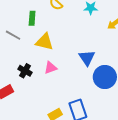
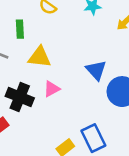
black cross: (25, 71) -> (20, 97), size x1.5

